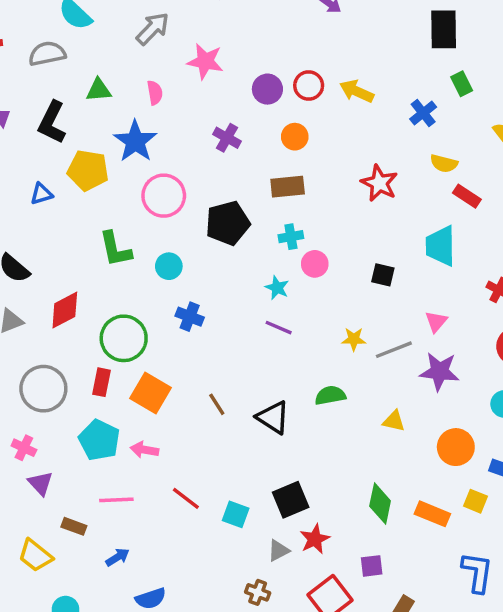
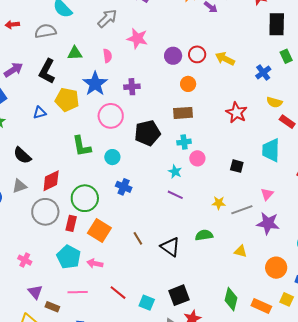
purple cross: (227, 138) -> (132, 87), moved, turned -35
gray circle: (43, 389) -> (45, 212), moved
purple triangle: (40, 483) -> (35, 292), moved

